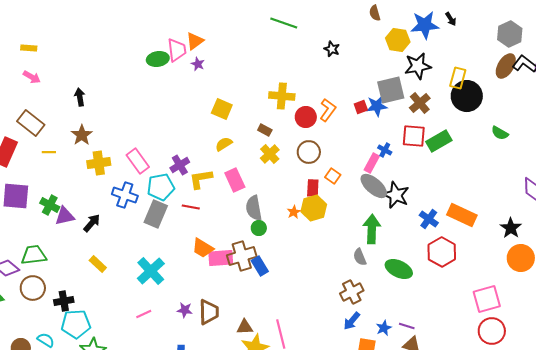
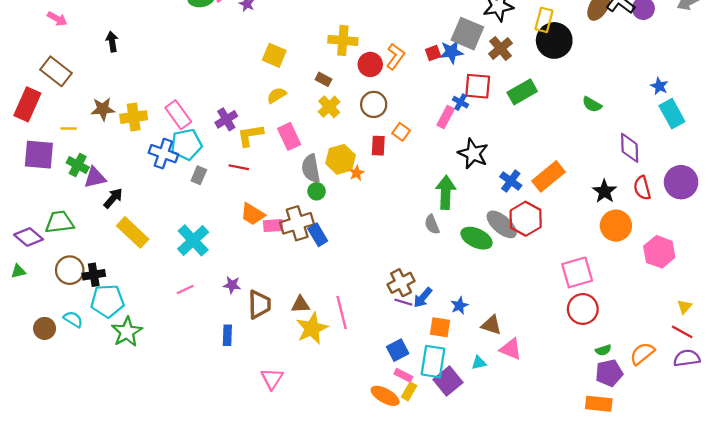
gray square: (391, 90) -> (467, 34), turned 36
green semicircle: (500, 133) -> (592, 104), moved
brown star: (82, 135) -> (103, 109), moved, turned 30
red square: (414, 136) -> (478, 86), moved
yellow line: (49, 152) -> (69, 128), moved
gray ellipse: (374, 186) -> (502, 224), moved
cyan pentagon: (161, 187) -> (186, 144), moved
yellow hexagon: (314, 208) -> (341, 159), moved
gray rectangle: (156, 214) -> (199, 175), size x0.6
orange rectangle: (462, 215) -> (548, 176), turned -64
black arrow: (92, 223) -> (113, 198), moved
pink rectangle: (221, 258) -> (273, 226), size x0.7
yellow rectangle: (98, 264) -> (133, 232), size x1.6
brown circle: (33, 288) -> (70, 270), moved
brown cross: (352, 292) -> (401, 283), moved
brown trapezoid: (209, 312) -> (259, 304), moved
purple line: (407, 326) -> (403, 302), moved

